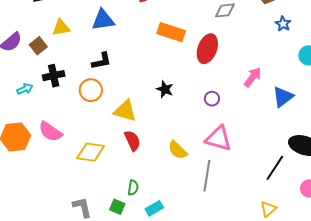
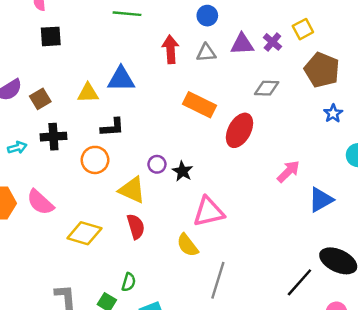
yellow triangle: (61, 27) -> (88, 93), moved
purple circle: (212, 99) -> (157, 164), moved
pink triangle: (218, 139) -> (209, 212), moved, turned -36

